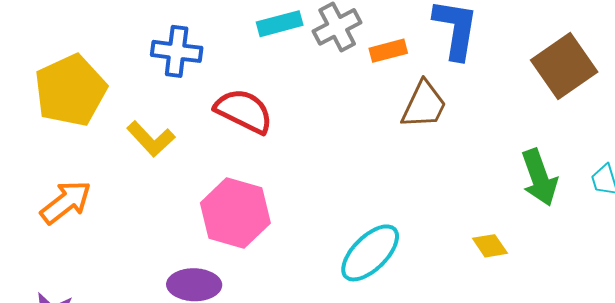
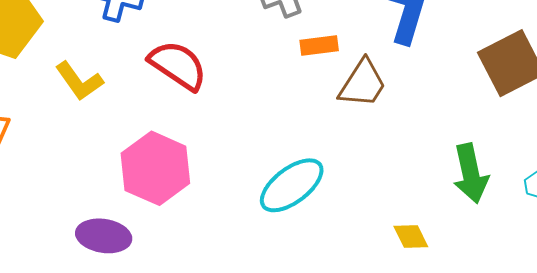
orange rectangle: (388, 51) -> (319, 45), moved
cyan ellipse: (370, 253) -> (292, 185), moved

